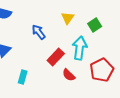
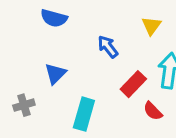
cyan rectangle: (23, 77) -> (84, 114), size x1.5

